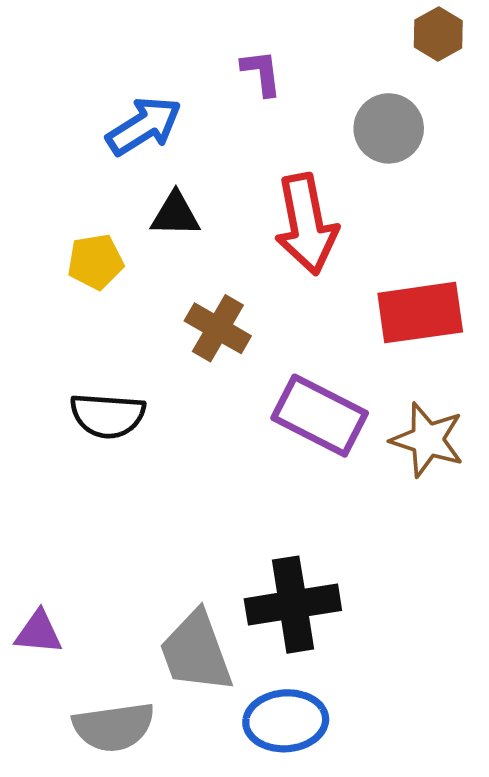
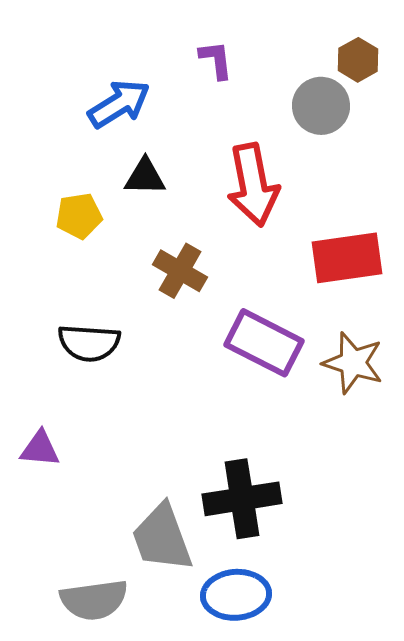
brown hexagon: (438, 34) -> (358, 60), moved
purple triangle: (39, 632) -> (40, 449), moved

